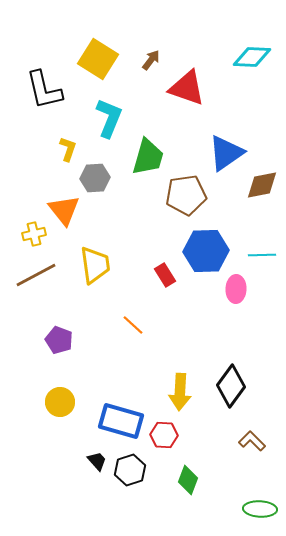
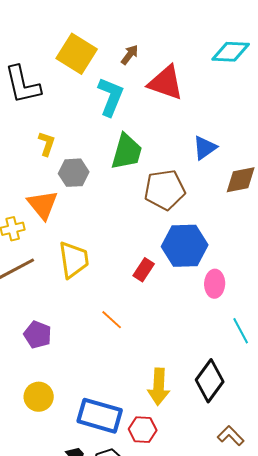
cyan L-shape: (109, 118) -> (111, 97), moved
blue triangle: (226, 153) -> (205, 148), size x0.7
cyan line: (262, 255) -> (241, 331), moved, turned 64
red rectangle: (165, 275) -> (144, 270), turned 65

